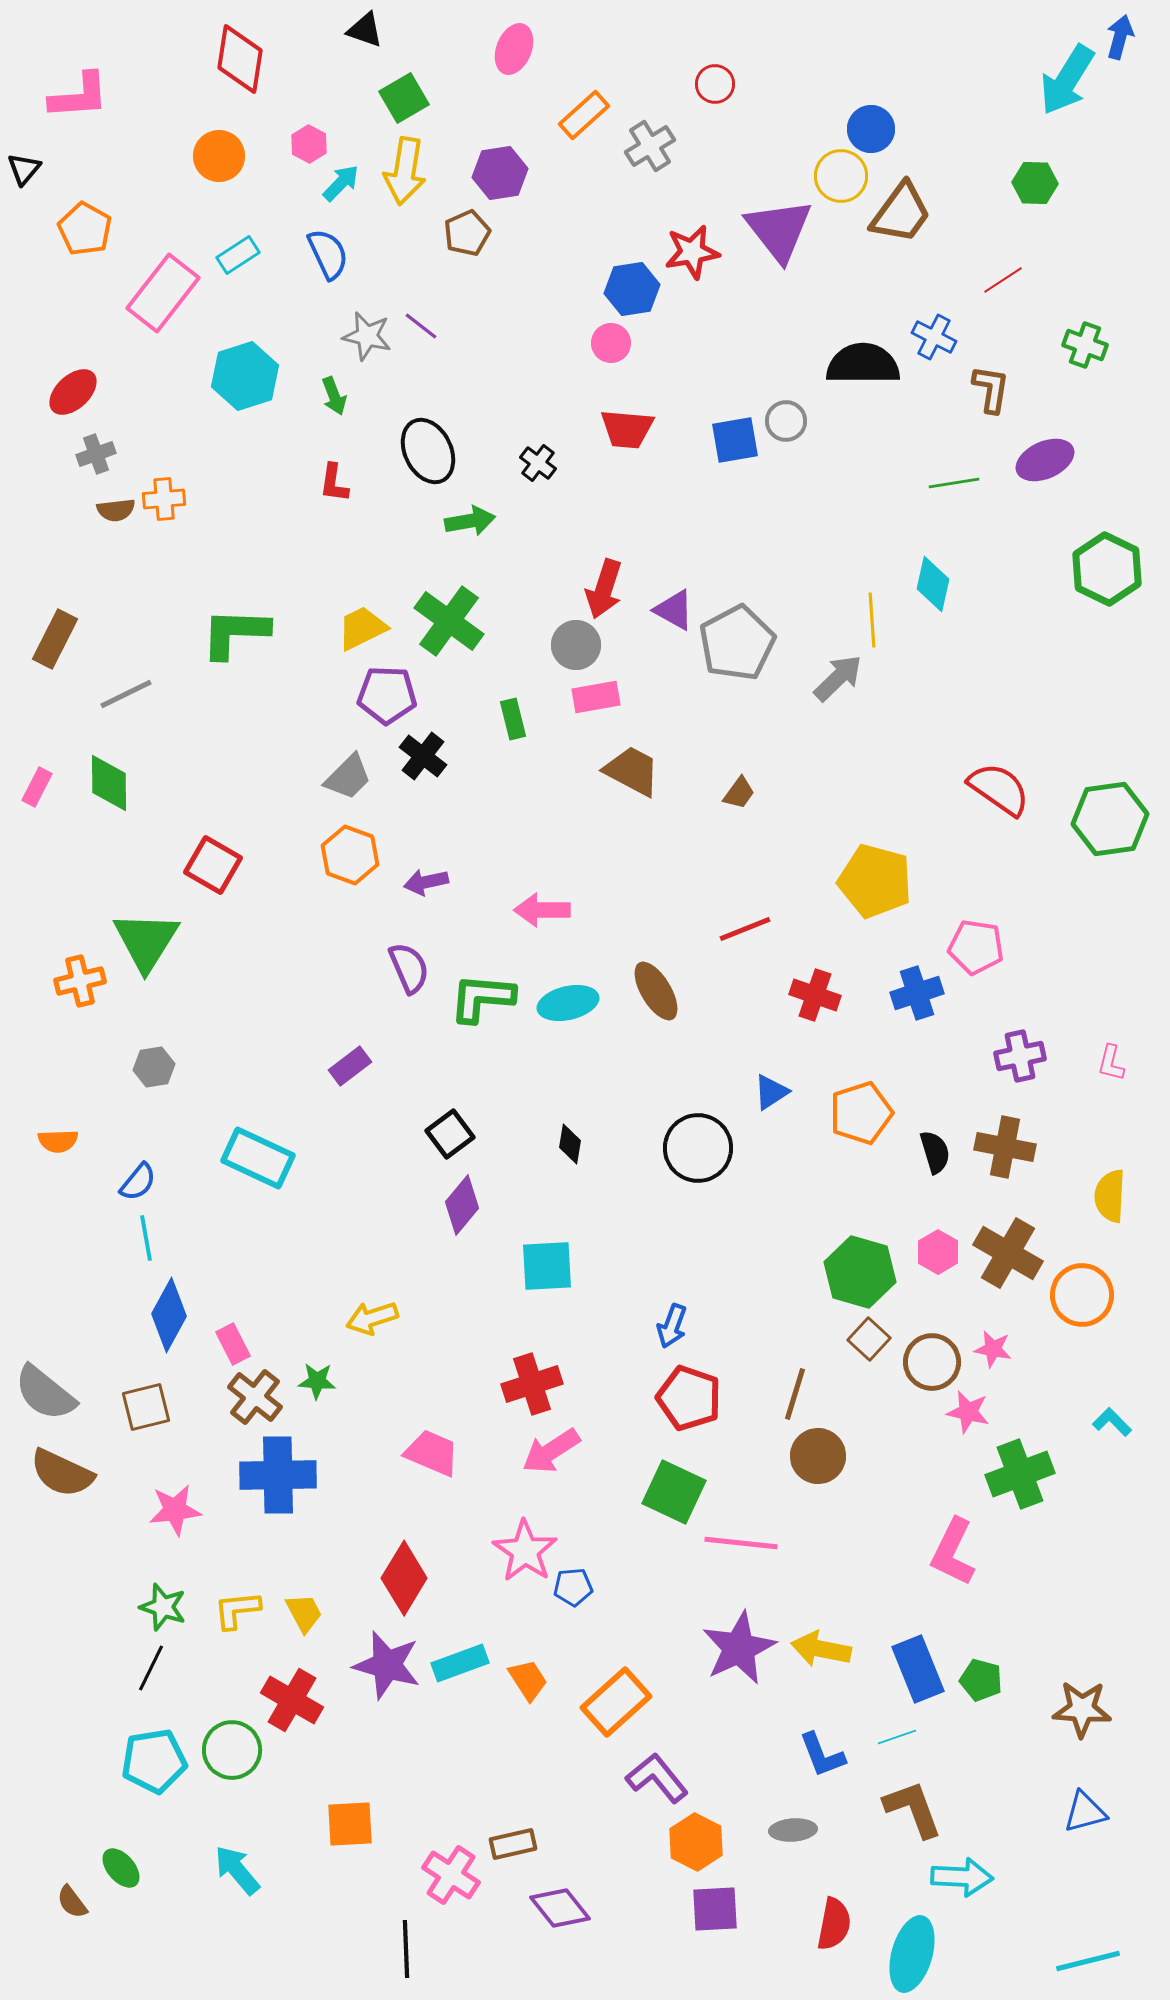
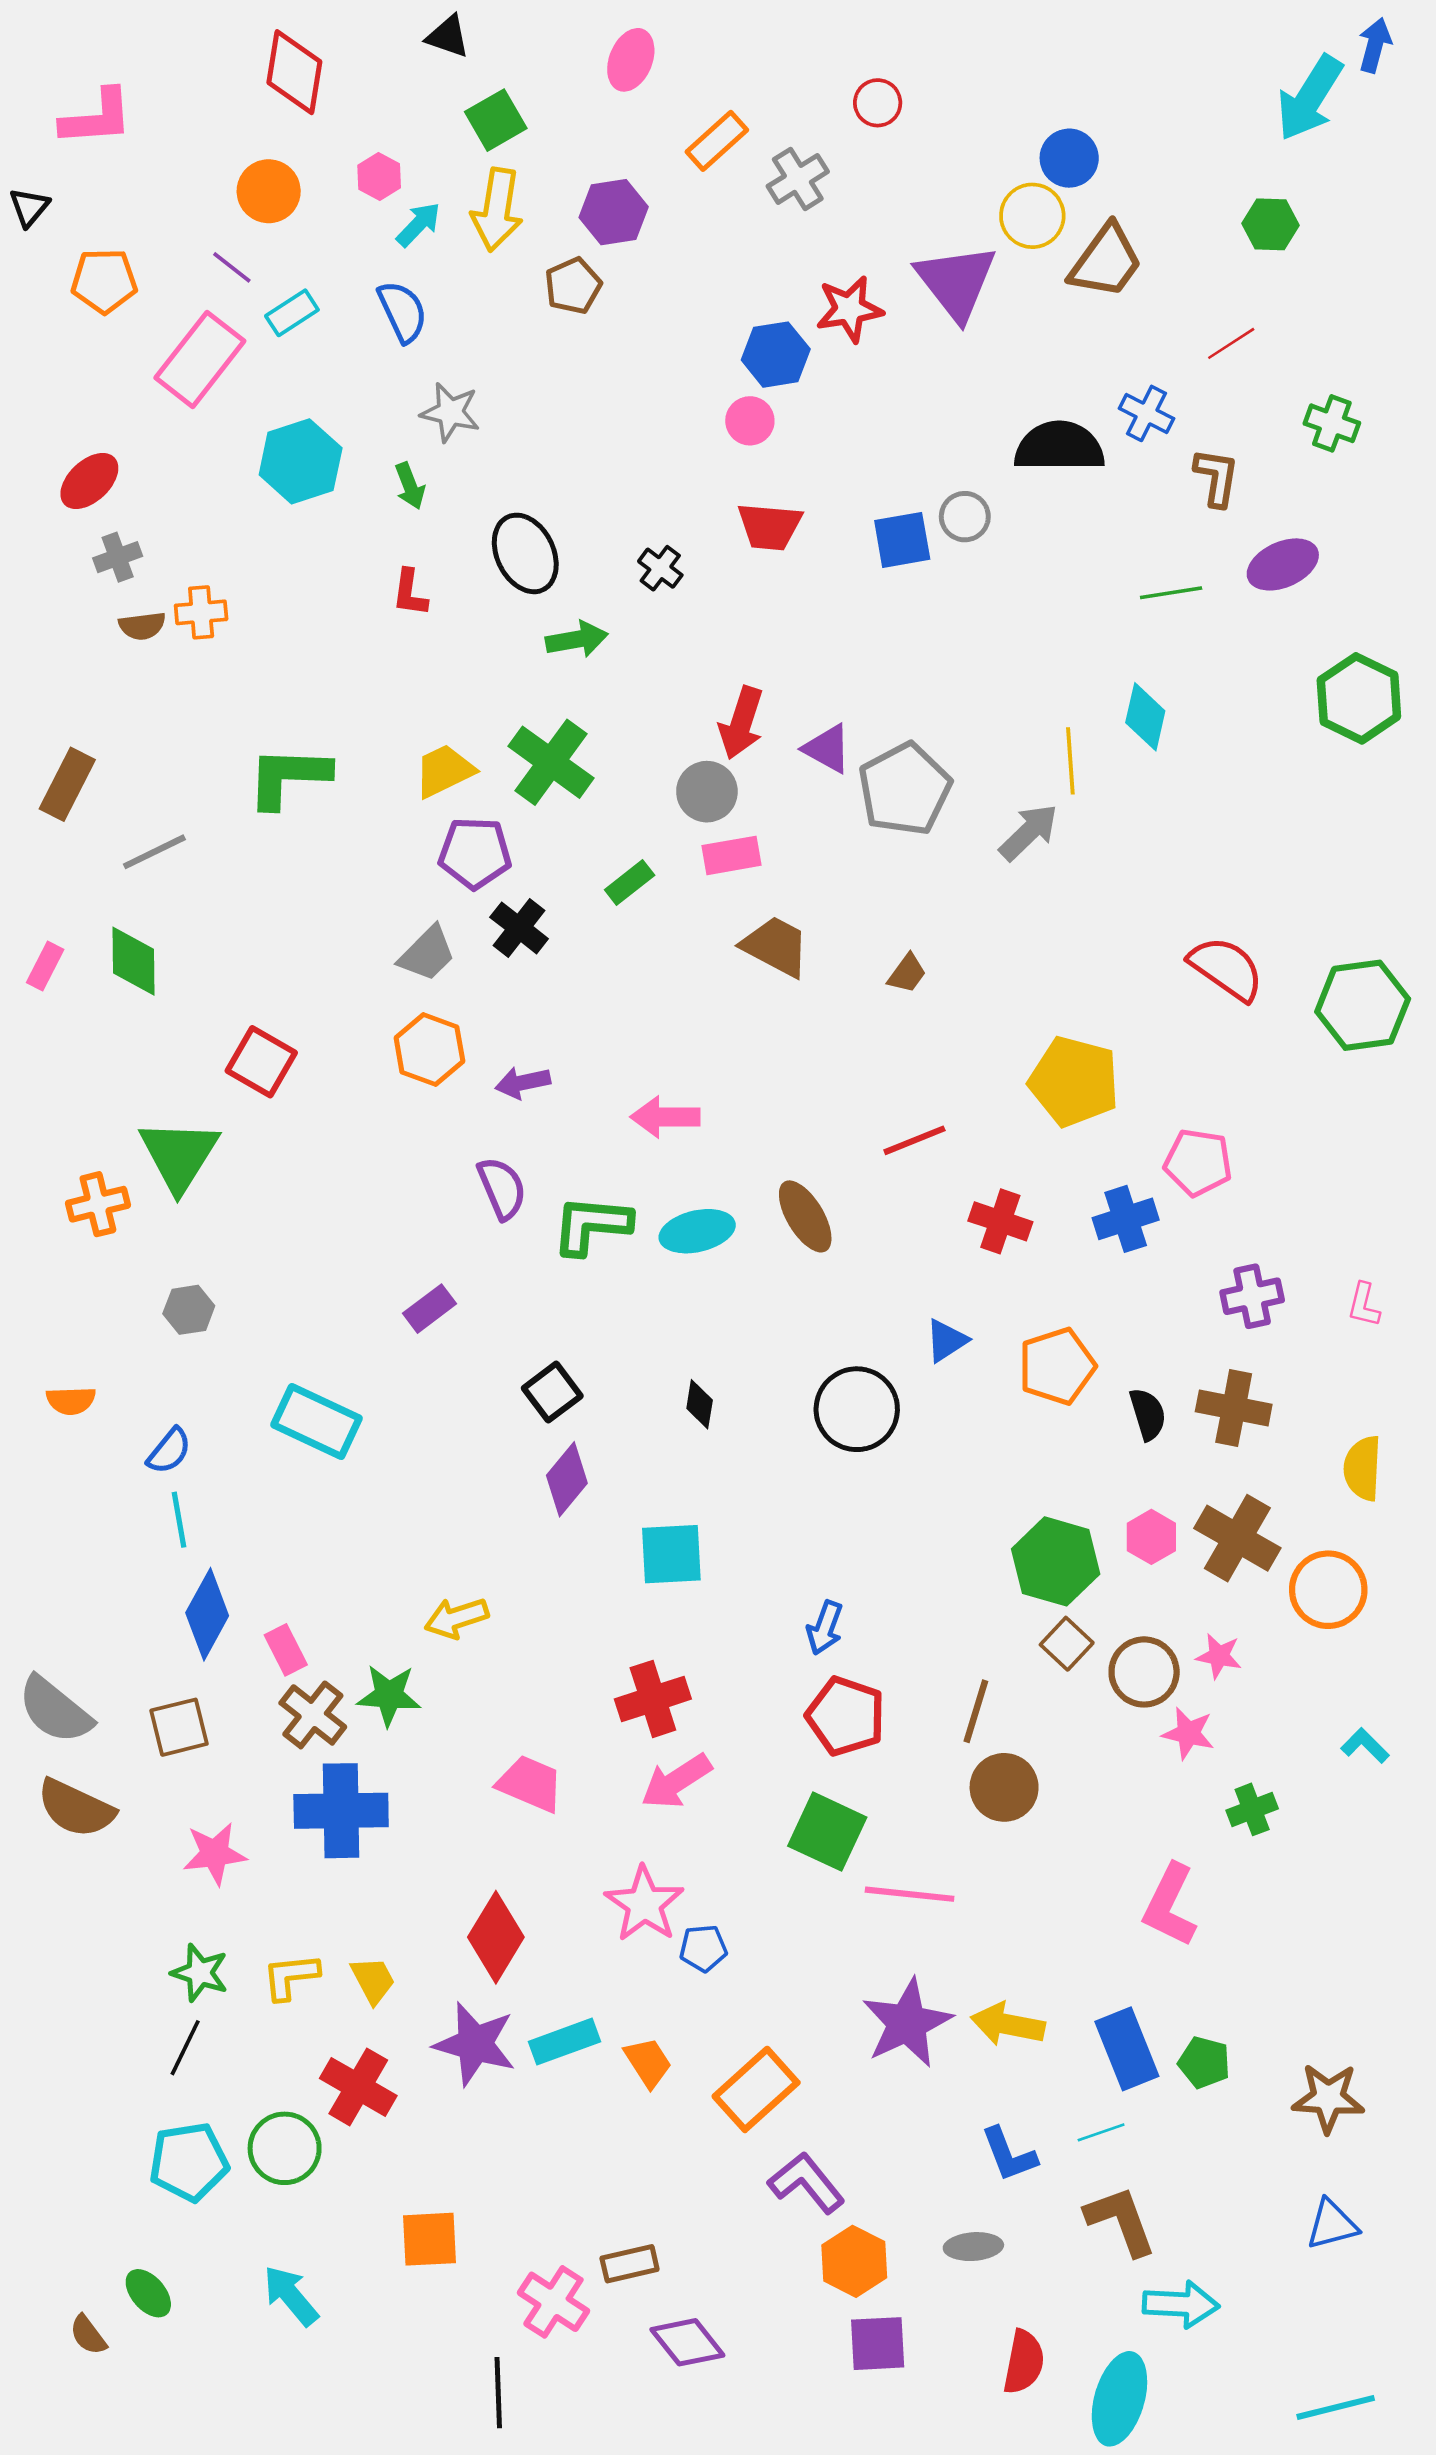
orange pentagon: (85, 229) -> (104, 281), turned -30
purple line: (421, 326) -> (232, 267), moved
green rectangle: (513, 719) -> (630, 882), turned 66
green star: (317, 1381) -> (389, 1695), size x1.4
green cross: (1020, 1474) -> (1252, 1809), size x0.6

